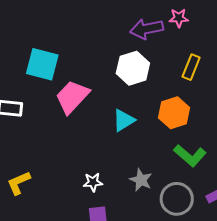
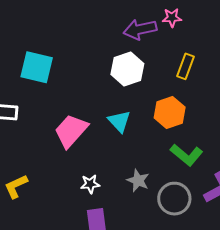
pink trapezoid: (72, 97) -> (71, 131), moved
cyan triangle: (124, 120) -> (119, 121), turned -40

